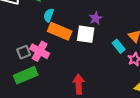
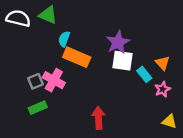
purple star: (96, 18) -> (118, 42), size x1.5
white square: (86, 34) -> (122, 61), moved
green rectangle: (26, 75) -> (38, 108), size x0.7

